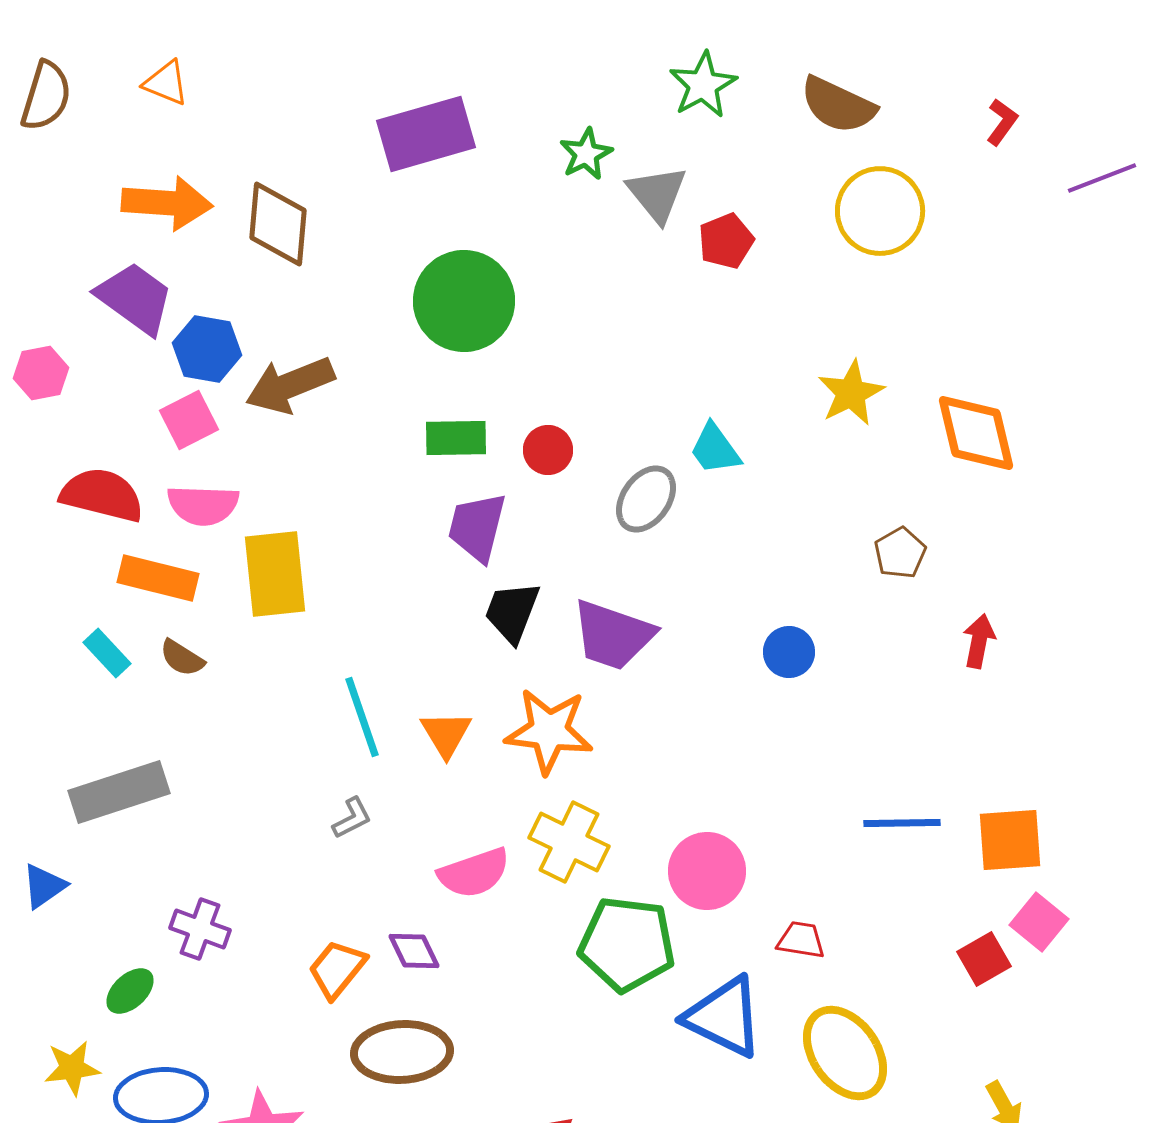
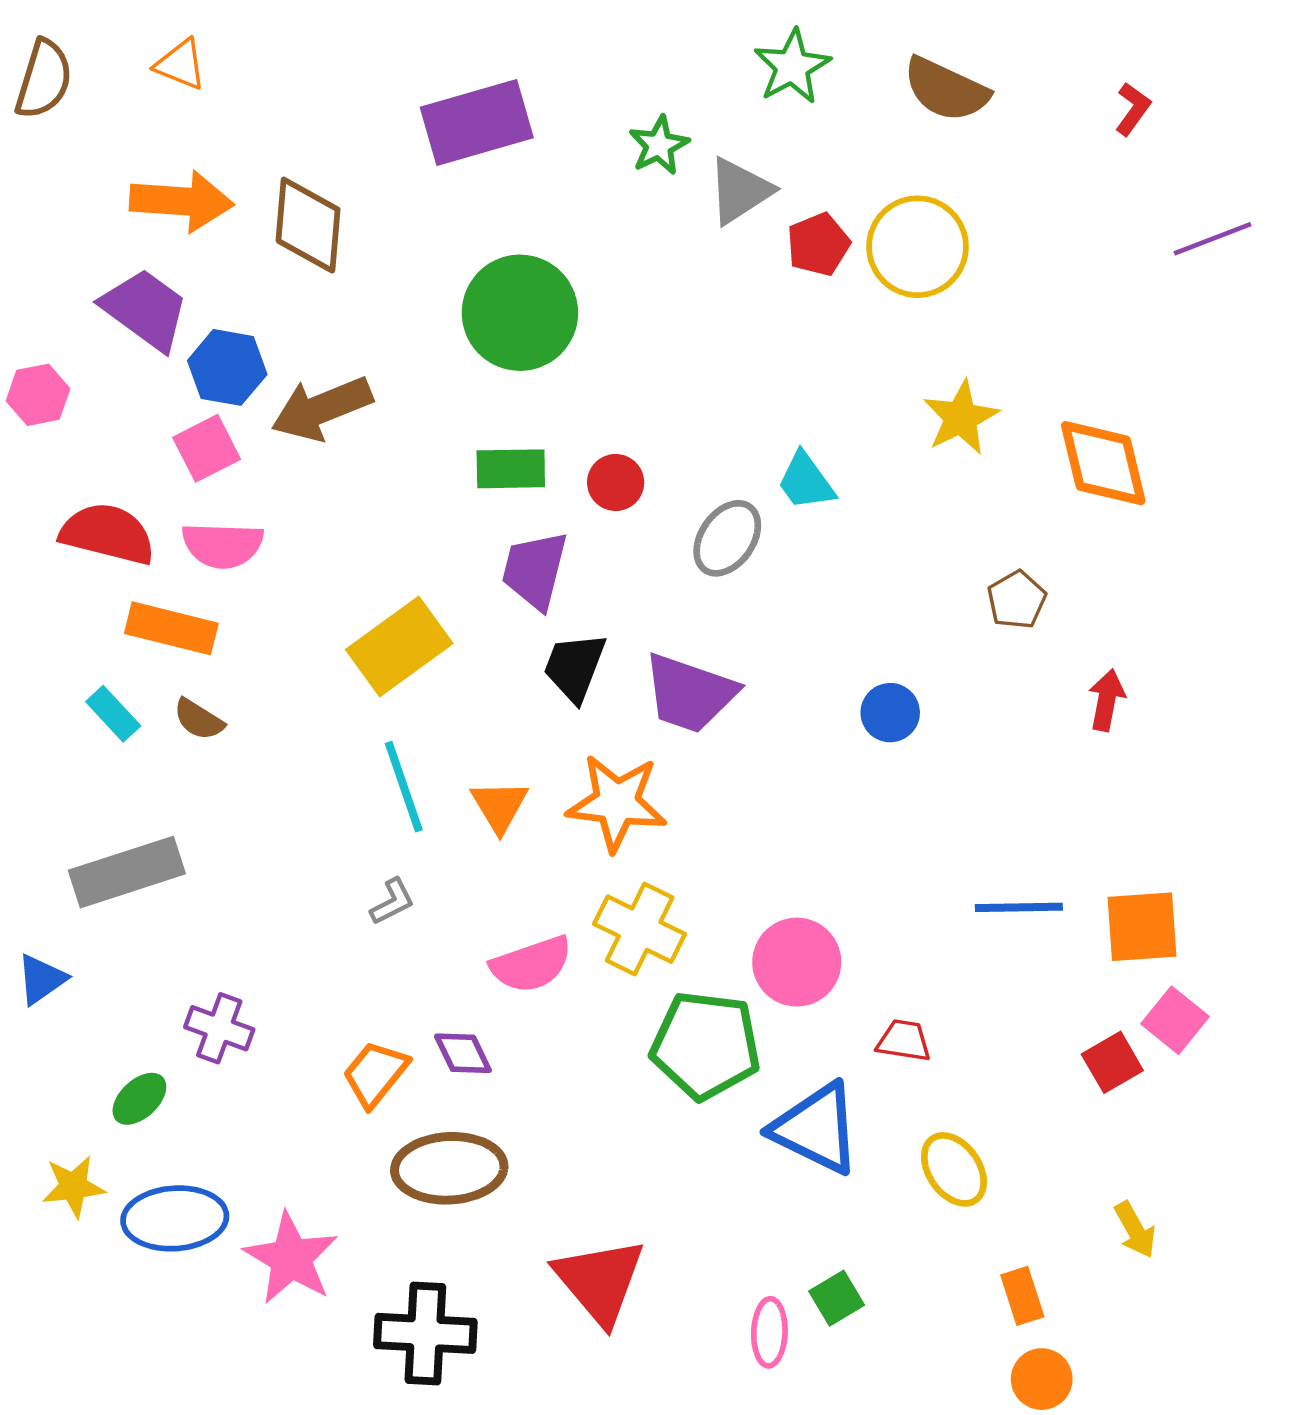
purple line: (1102, 178) -> (1213, 239), moved
gray triangle: (657, 194) -> (740, 191), turned 36
yellow circle: (880, 211) -> (918, 247), moved
yellow rectangle: (275, 574) -> (399, 647), moved, turned 60
yellow ellipse: (845, 1053) -> (954, 1169), size x0.7

